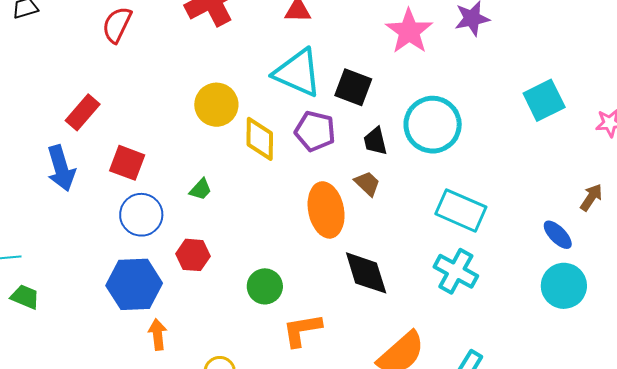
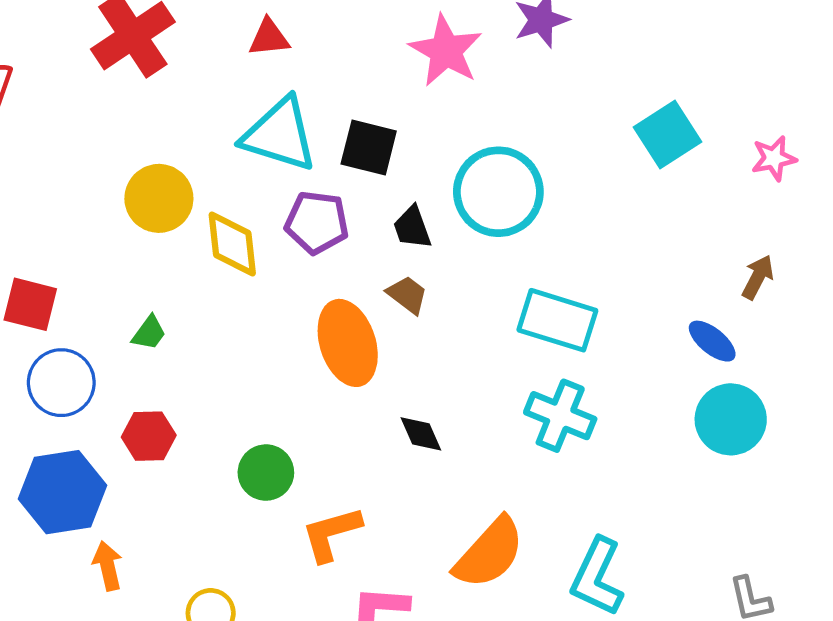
black diamond: (366, 273) -> (421, 434), size x0.6

